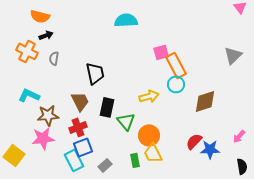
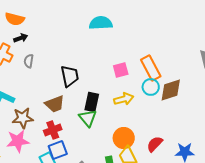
pink square: (161, 52) -> (121, 70), moved
brown trapezoid: (80, 101) -> (55, 104), turned 95
brown diamond: (205, 101) -> (171, 90), moved
black rectangle: (107, 107) -> (92, 102), moved
green triangle: (126, 121) -> (88, 118), moved
red semicircle: (194, 141) -> (155, 144), moved

